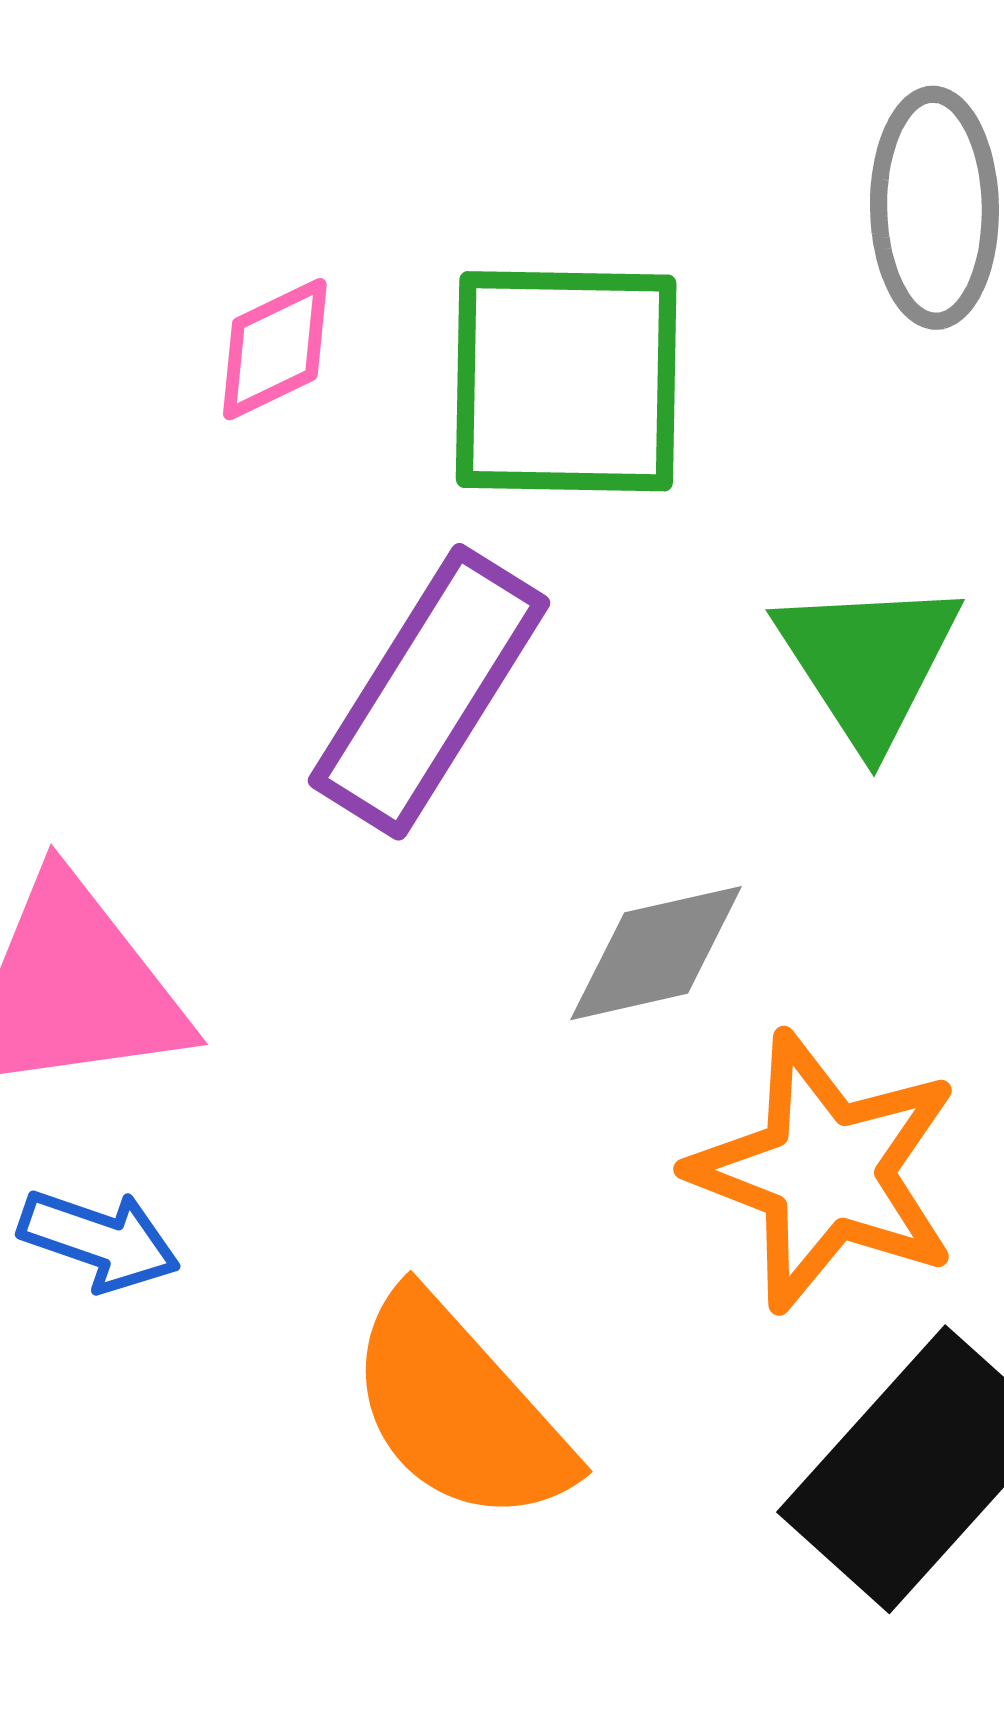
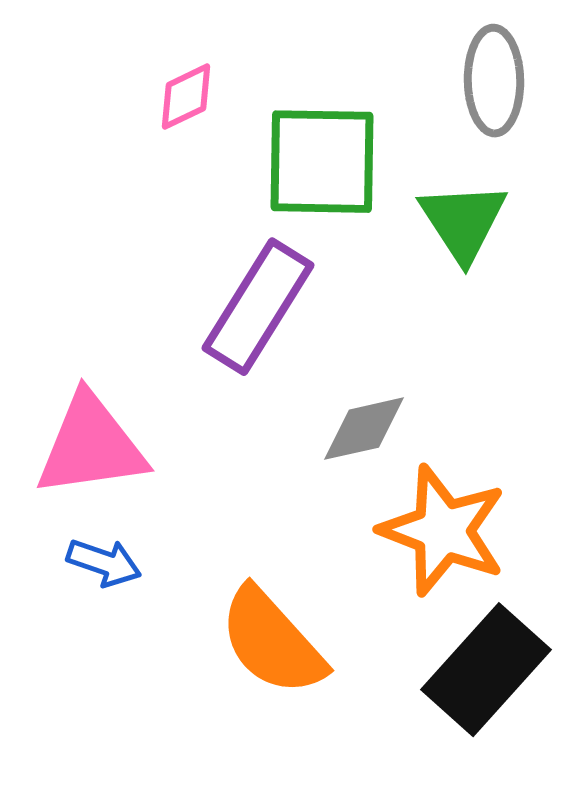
pink diamond: (275, 349) -> (186, 97), moved
green triangle: (868, 662) -> (463, 222), moved

